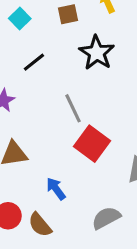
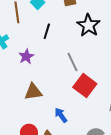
black line: (34, 62) -> (47, 31), turned -35

